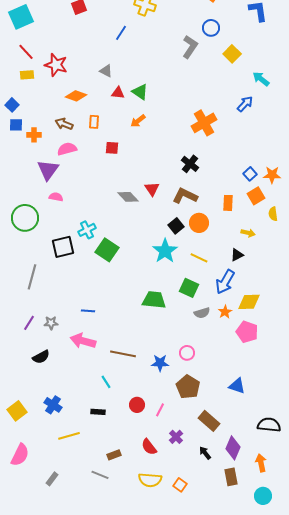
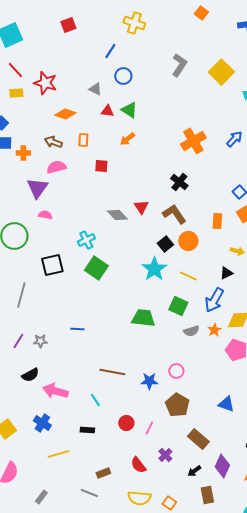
blue circle: (211, 28) -> (123, 76), moved
yellow square: (232, 54) -> (221, 72), size x1.4
blue arrow: (245, 104) -> (234, 139), moved
brown L-shape: (185, 196) -> (174, 214), turned 30
cyan cross: (87, 230) -> (86, 240), moved
pink arrow: (83, 341) -> (55, 391), moved
black arrow: (205, 453) -> (194, 471), turned -88
brown rectangle: (231, 477) -> (207, 495), moved

